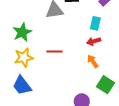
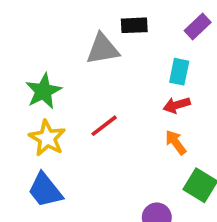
red line: (54, 52) -> (104, 126), turned -35
yellow star: (24, 58) -> (47, 138), turned -30

